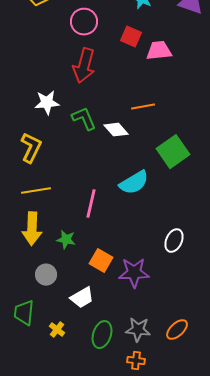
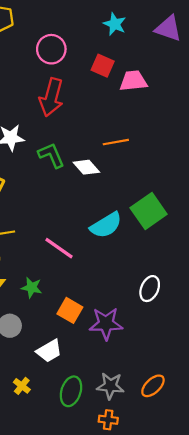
green square: (173, 152) -> (149, 211), moved
pink line: (91, 204) -> (59, 248), turned -68

